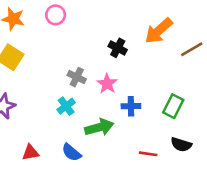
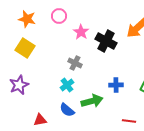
black cross: (118, 48) -> (106, 41), size x1.5
pink star: (107, 84) -> (81, 32), moved
blue semicircle: (71, 152) -> (67, 110), moved

